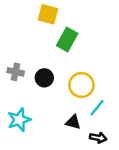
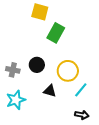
gray cross: (16, 72) -> (13, 70), moved
black triangle: (73, 122) -> (50, 91), moved

